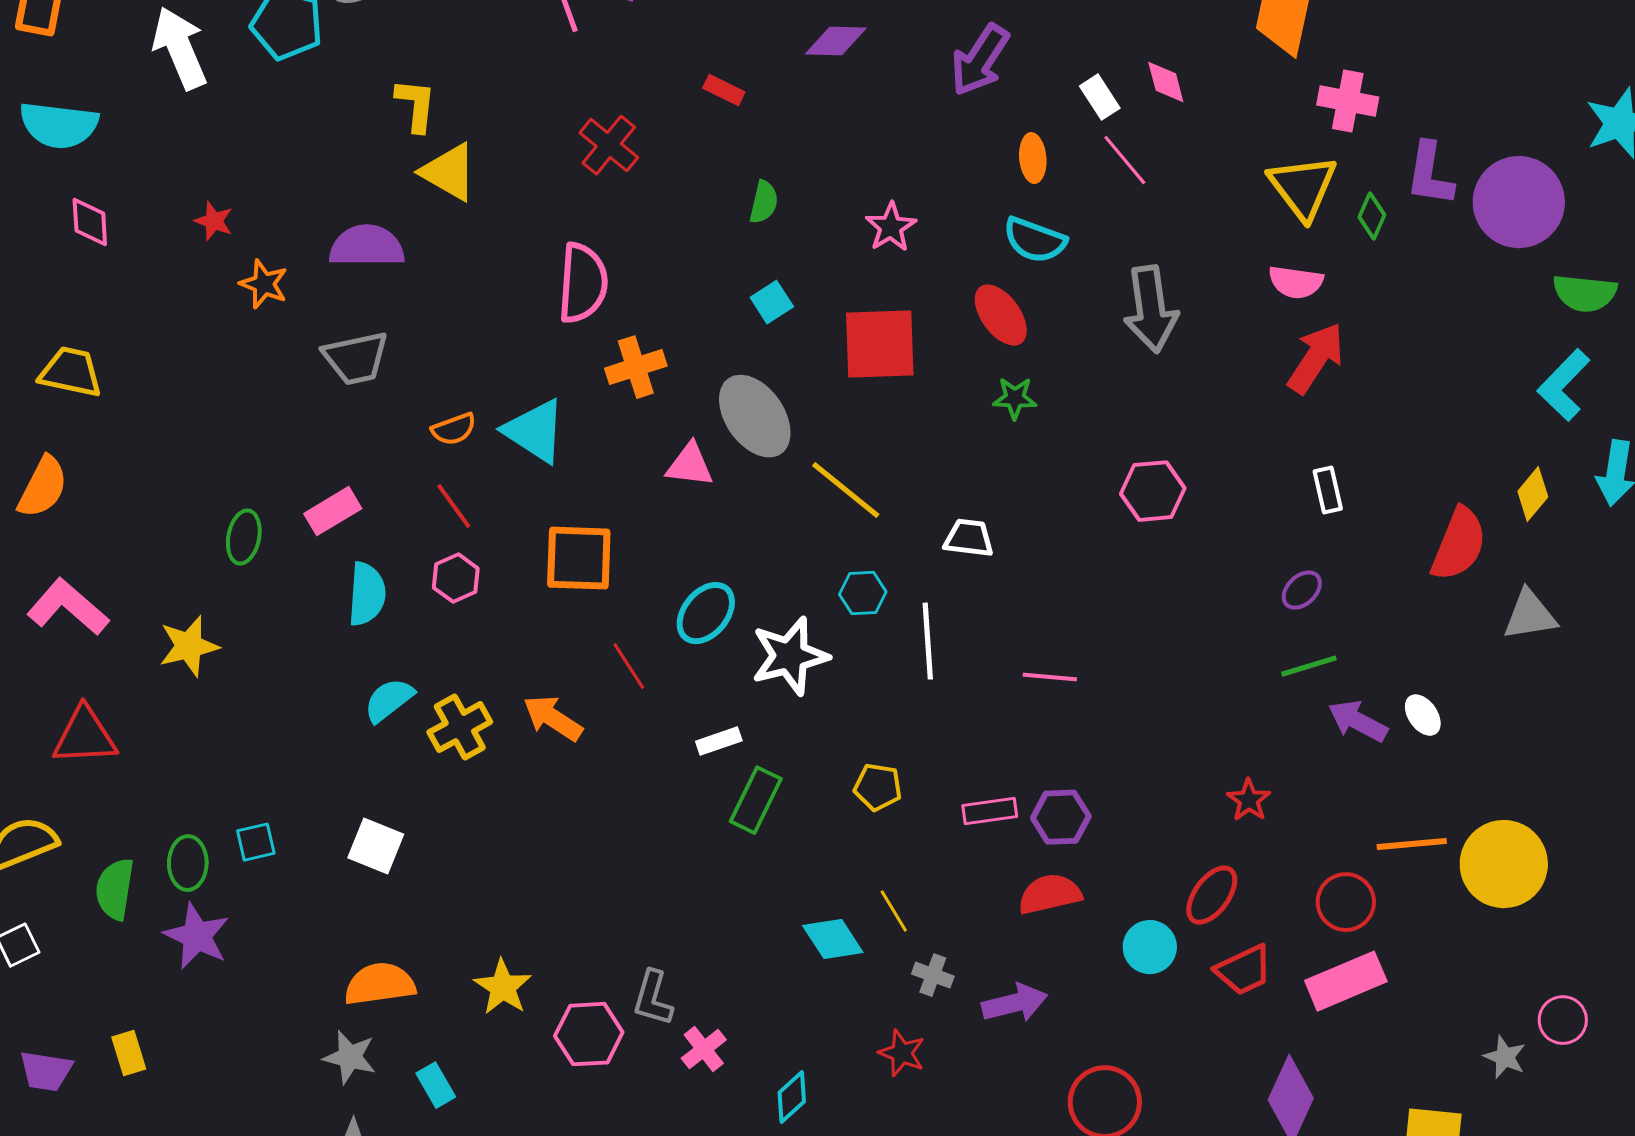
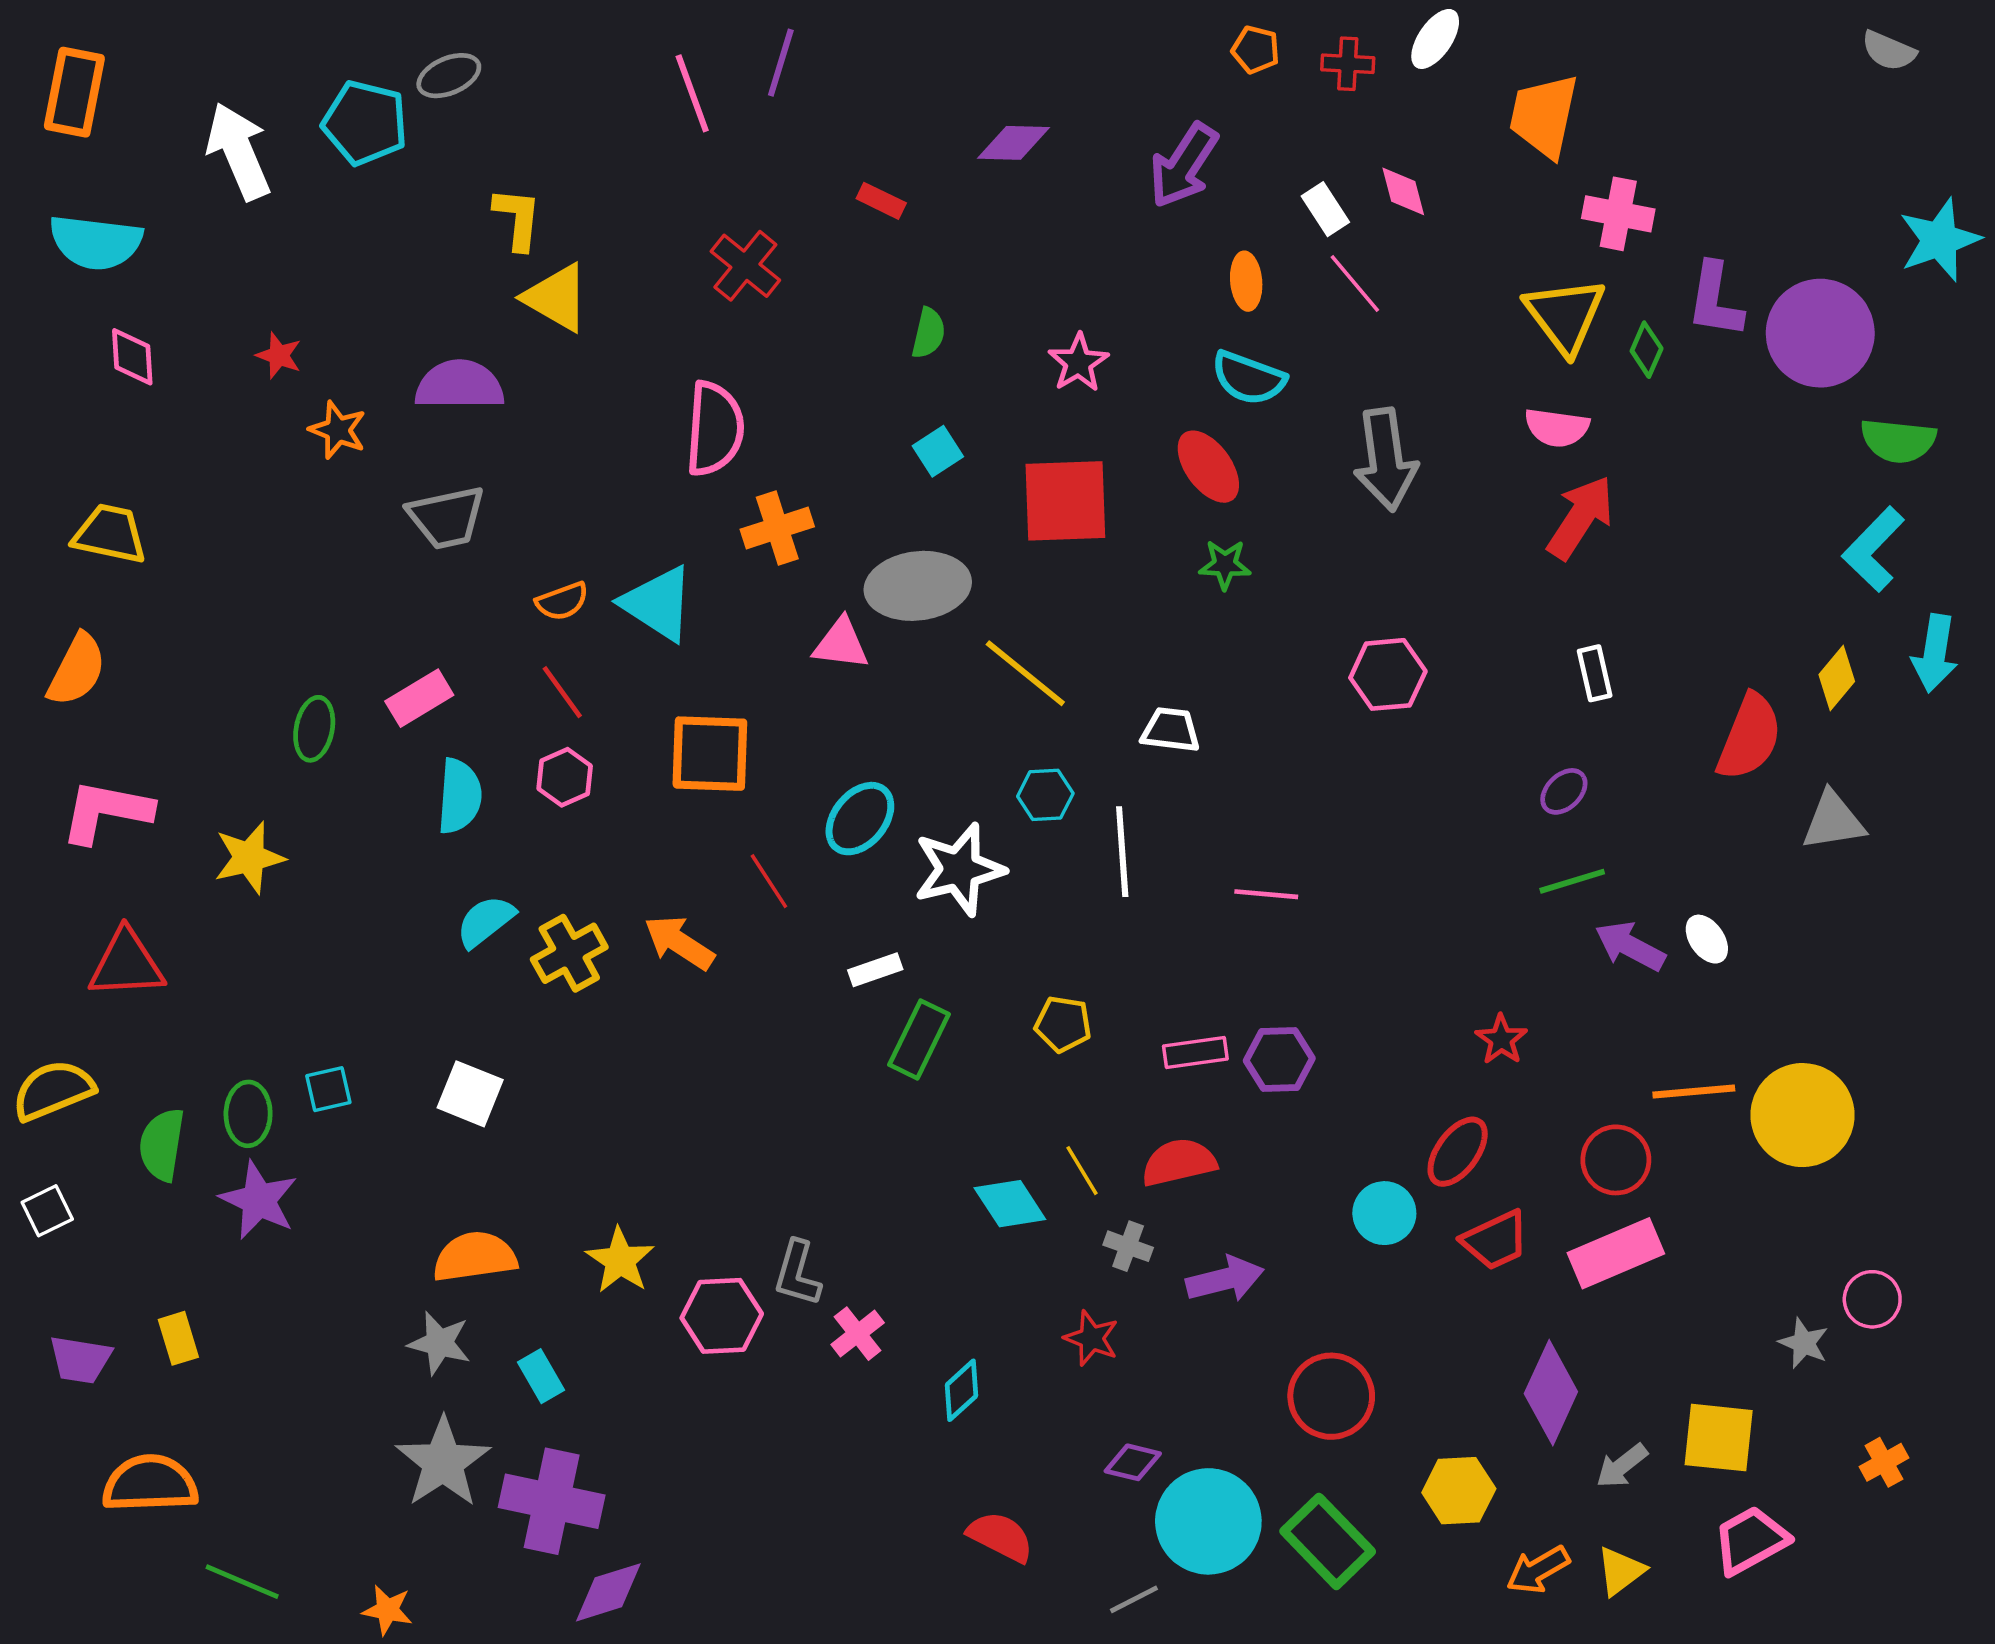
gray ellipse: (755, 416) -> (918, 586), turned -62
pink L-shape: (68, 607) -> (106, 811), turned -30
red semicircle: (1050, 894) -> (1179, 1162), moved

